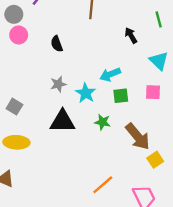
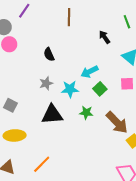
black semicircle: (57, 44) -> (49, 54), moved
cyan star: (86, 93) -> (70, 89), turned -30
green square: (121, 96) -> (100, 89), turned -32
orange line: (103, 185) -> (42, 164), moved

